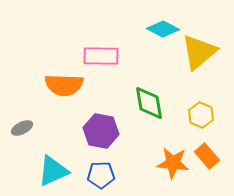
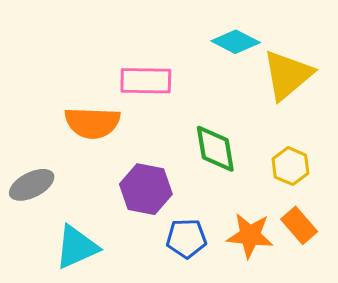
gray ellipse: (22, 128) -> (32, 185), size x1.4
blue pentagon: (101, 175) -> (186, 238), moved

